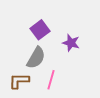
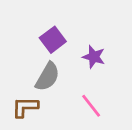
pink line: (51, 80) -> (91, 106), moved, turned -54

